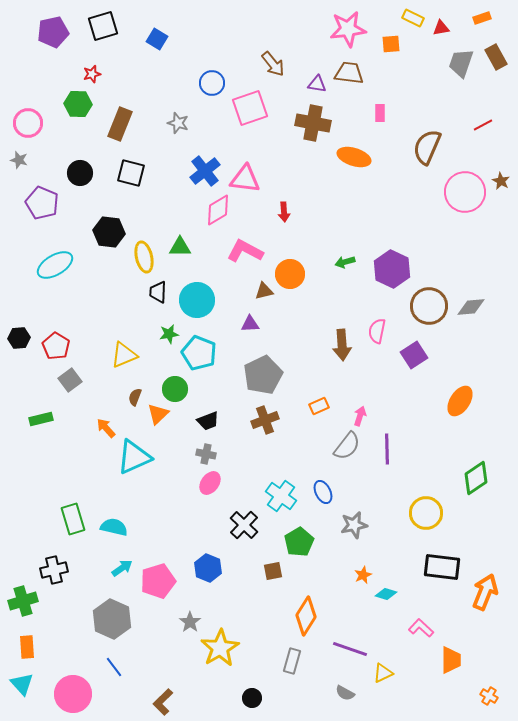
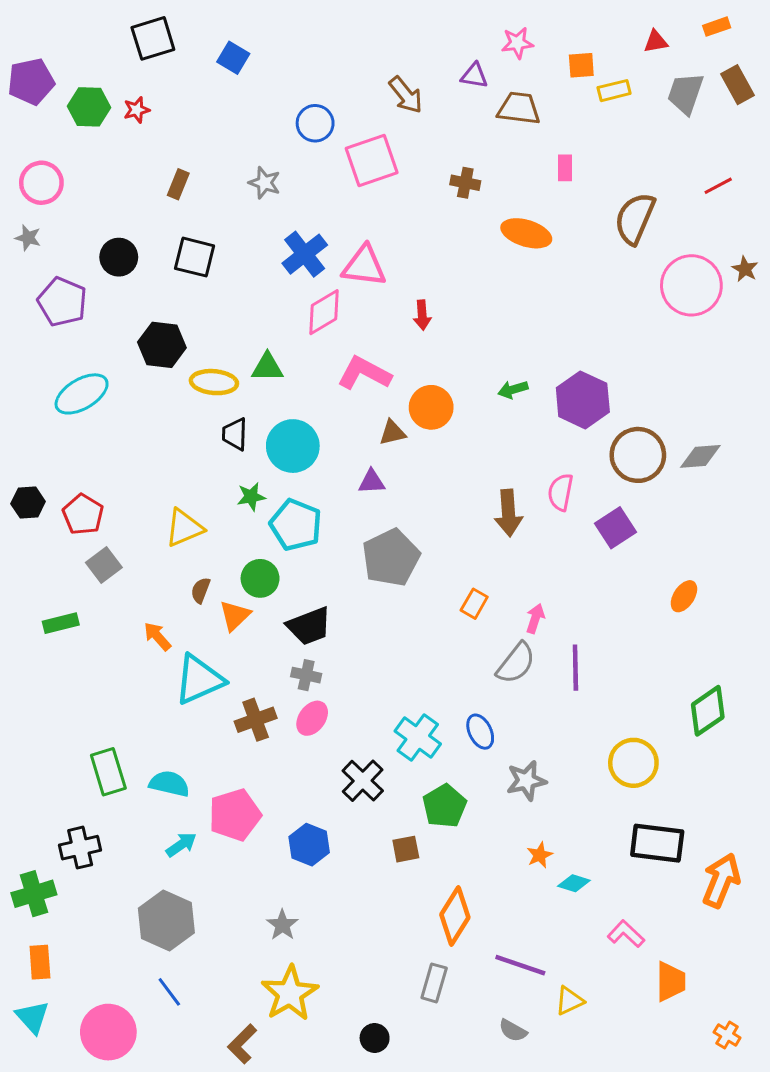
yellow rectangle: (413, 18) -> (614, 91), moved, turned -40
pink star: (348, 29) -> (517, 43), size x0.6
purple pentagon: (53, 32) -> (31, 82), moved
purple triangle: (317, 84) -> (474, 76), moved
green hexagon: (78, 104) -> (89, 107), moved
brown cross: (313, 123) -> (465, 183), size x0.6
brown rectangle: (120, 124) -> (178, 184), size x0.6
yellow ellipse: (144, 257) -> (214, 382), turned -72
orange ellipse: (460, 401) -> (684, 596), size x0.7
orange rectangle: (319, 406) -> (474, 604), turned -36
brown cross: (265, 420) -> (256, 720), moved
black trapezoid: (208, 421) -> (309, 626), size x1.4
pink pentagon: (158, 581) -> (235, 815), moved
yellow star: (220, 648) -> (290, 993), moved

